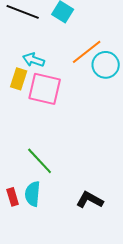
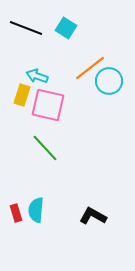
green line: (40, 161) -> (45, 148), moved

